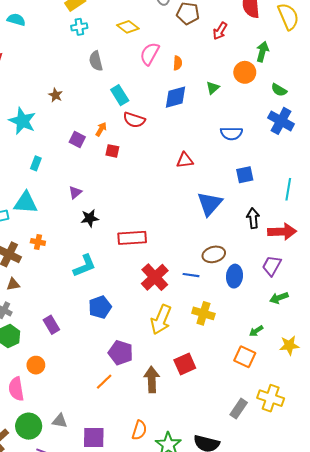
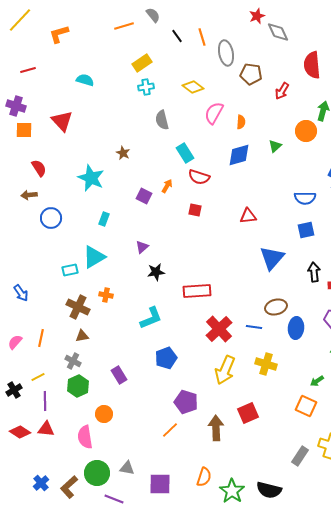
blue semicircle: (231, 133) -> (305, 198), moved
red square: (112, 151) -> (195, 210), moved
cyan triangle: (26, 203) -> (94, 257), turned -35

